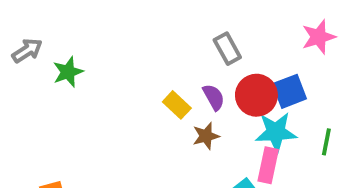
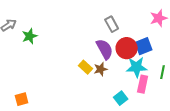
purple semicircle: (214, 97) -> (105, 49), size x1.5
yellow rectangle: (177, 105) -> (86, 67), moved
pink rectangle: (268, 165) -> (143, 84), moved

